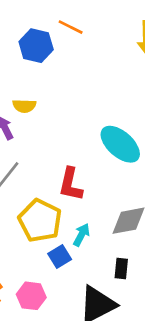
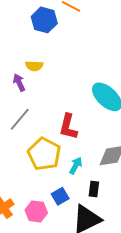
blue square: (60, 257) -> (60, 196), moved
black rectangle: (121, 269) -> (94, 189), moved

